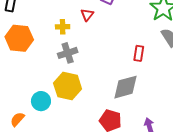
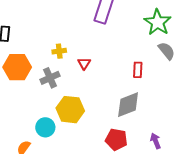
red triangle: (87, 15) -> (84, 63), moved
gray cross: (68, 53) -> (50, 78), moved

